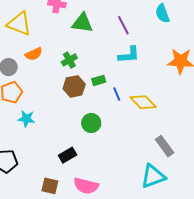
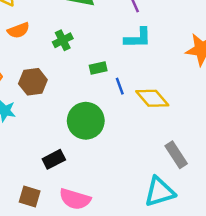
brown hexagon: (74, 86) -> (33, 82), moved
green circle: (91, 123) -> (86, 121), size x1.5

